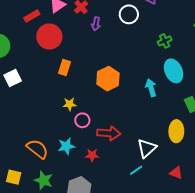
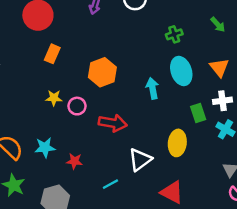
pink circle: (82, 120) -> (77, 106), moved
red arrow: (109, 133) -> (113, 123), moved
cyan line: (136, 170) -> (110, 184), moved
red triangle: (176, 173) -> (172, 192), size x1.5

